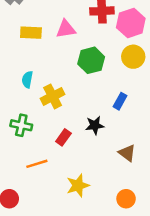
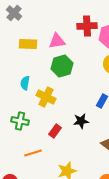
green hexagon: (91, 60) -> (62, 66), moved
yellow cross: (53, 96) -> (46, 97), turned -36

